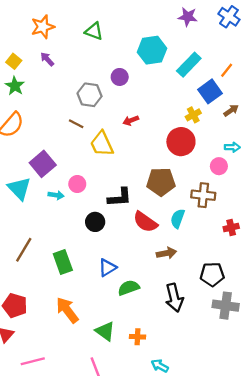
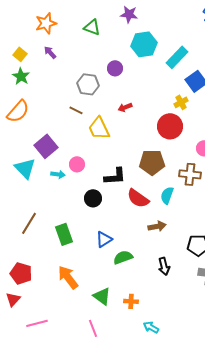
purple star: (188, 17) -> (129, 14), moved
black arrow: (174, 298) -> (164, 266), size x0.7

